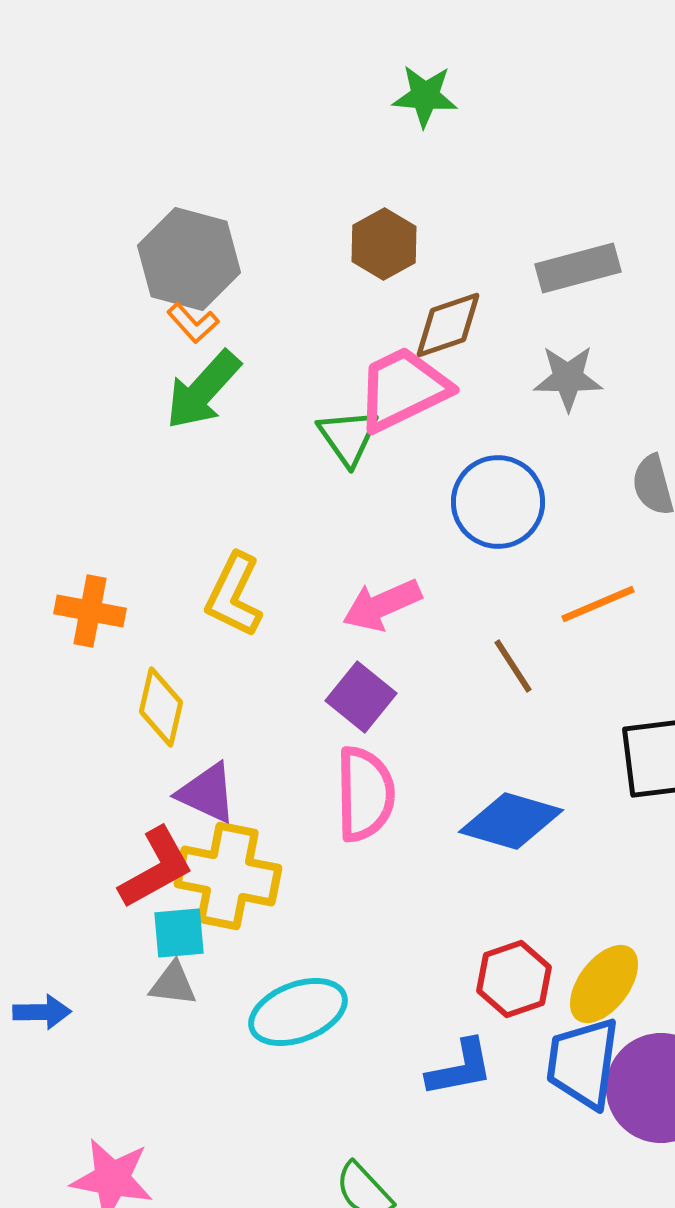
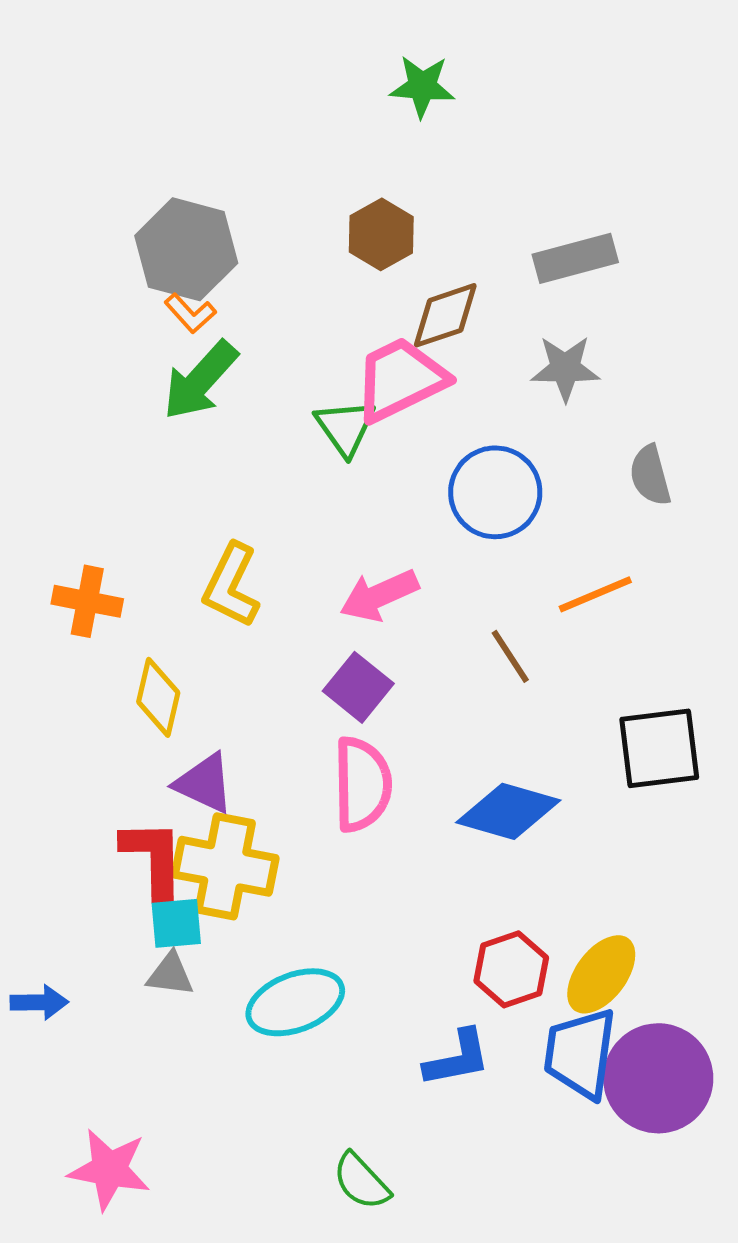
red L-shape: (156, 868) -> (153, 858), turned -62

